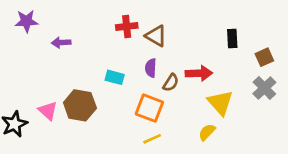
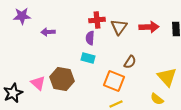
brown triangle: (156, 36) -> (119, 27), turned 36
purple semicircle: (151, 68) -> (90, 38), moved
red arrow: (199, 73) -> (149, 27), moved
yellow semicircle: (207, 132) -> (157, 99), turned -96

